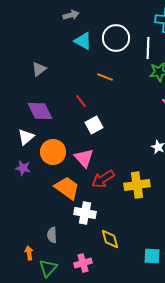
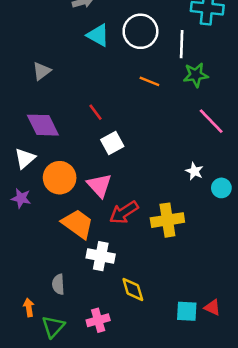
orange line: (105, 77) -> (149, 81), moved

